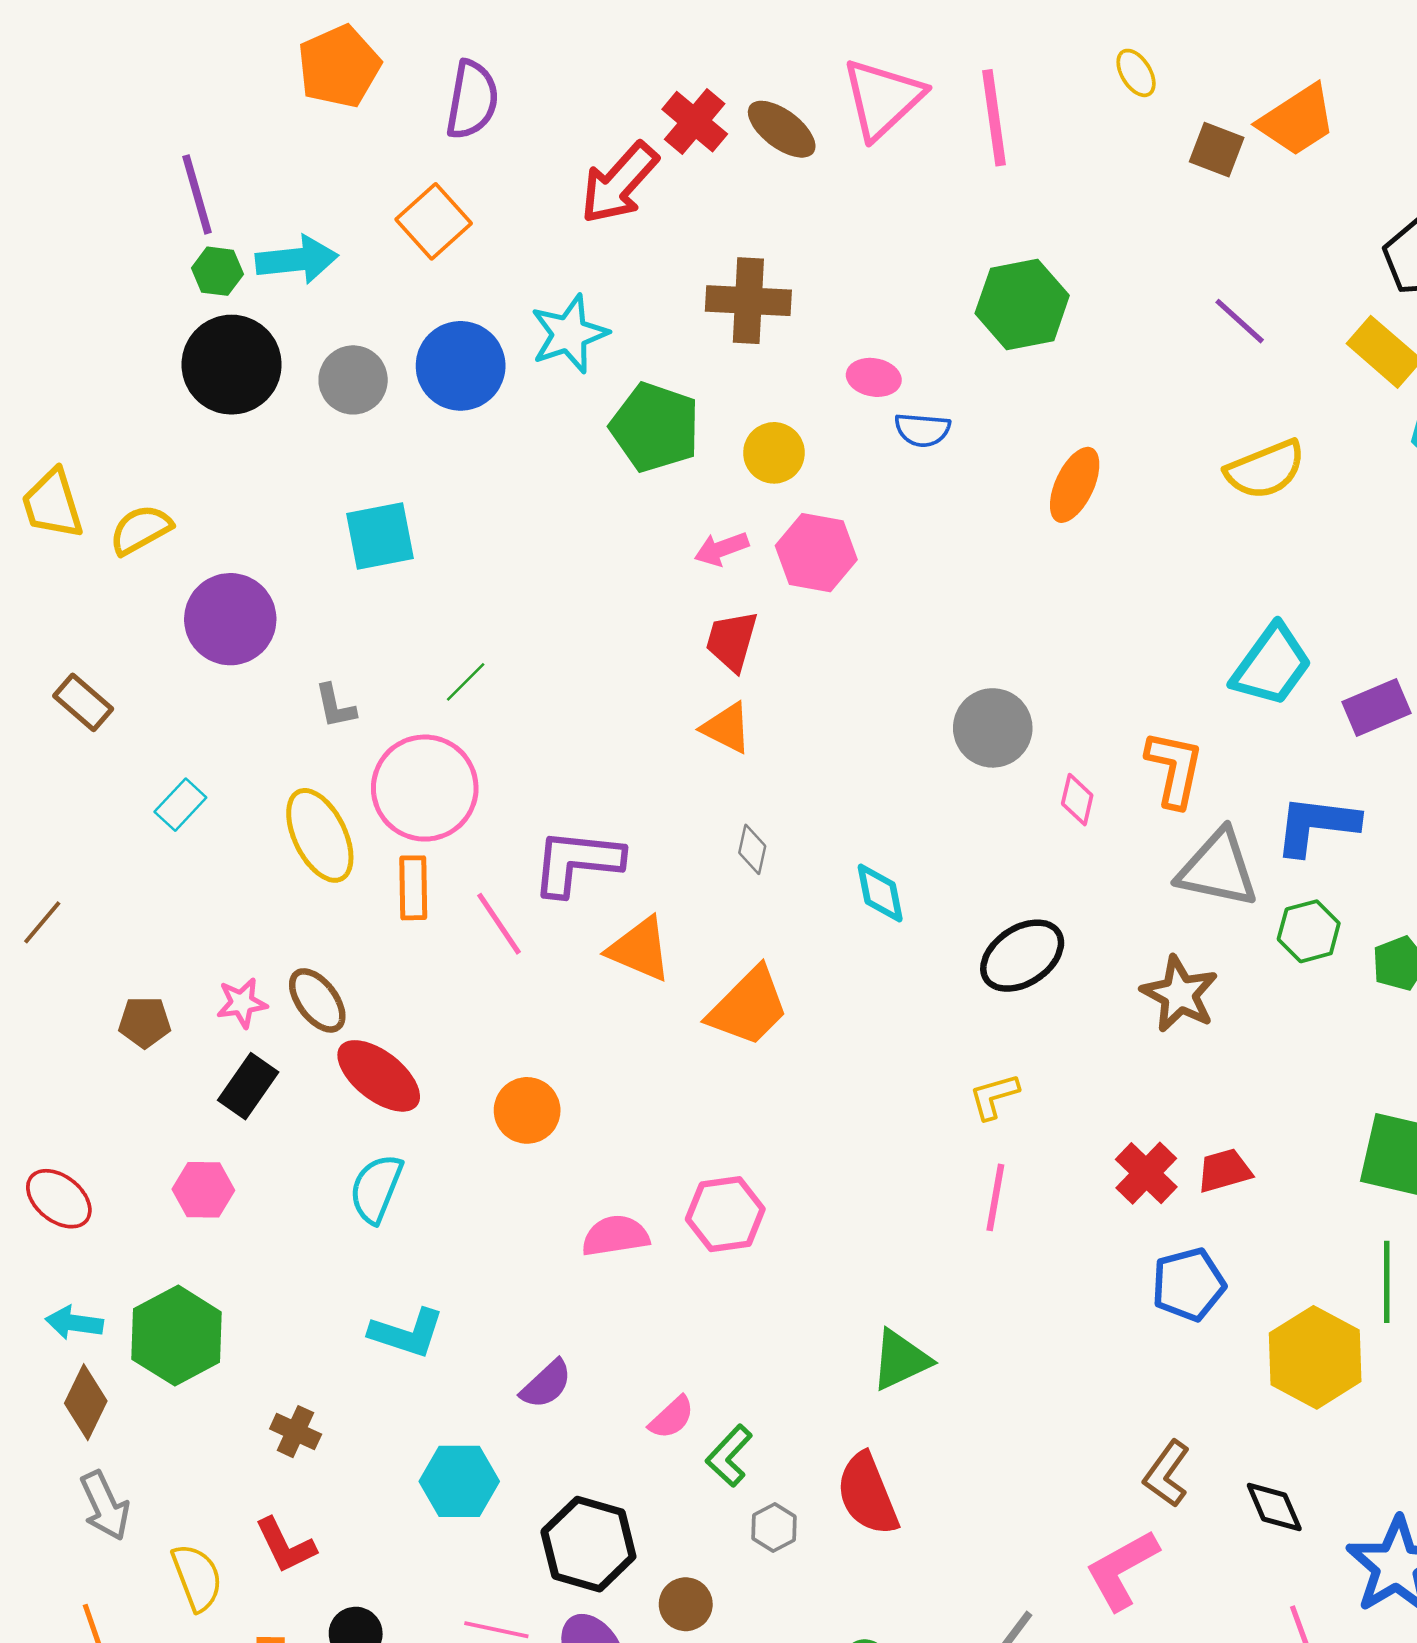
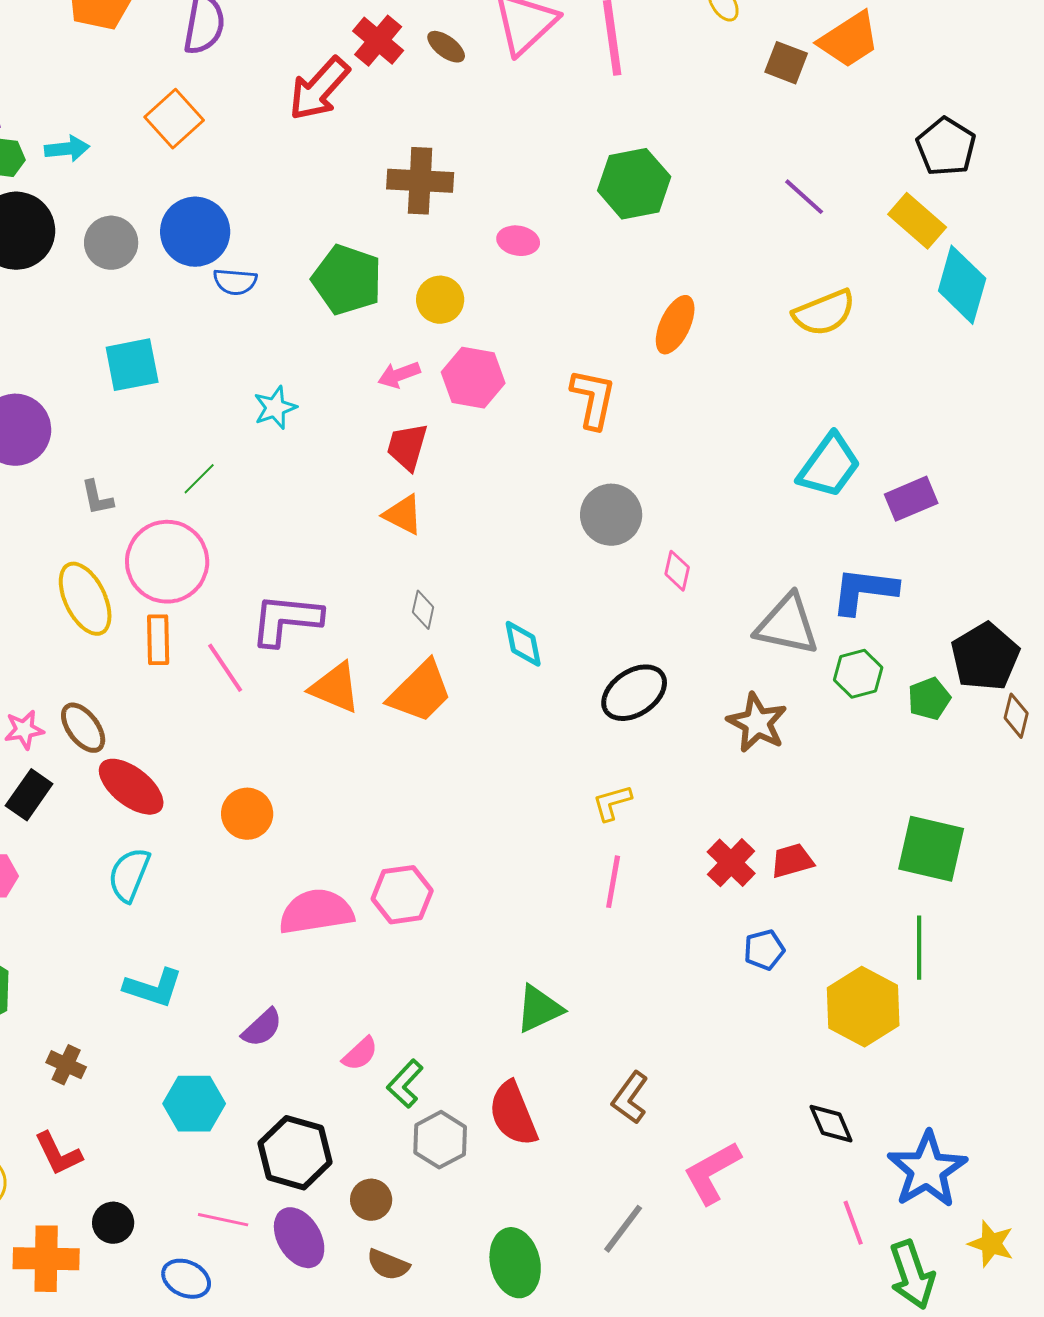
brown ellipse: (782, 129) -> (446, 47), size x0.7
cyan arrow: (297, 260) -> (67, 149), size x0.7
cyan star: (569, 334) -> (275, 408), moved, size x0.7
blue semicircle: (922, 430) -> (235, 282), moved
orange L-shape: (1174, 769) -> (593, 399), moved
orange trapezoid: (748, 1007) -> (420, 692), moved
pink semicircle: (615, 1236) -> (316, 912), size x1.4
blue pentagon: (1188, 1284) -> (764, 950), size x0.7
brown L-shape: (1167, 1474) -> (630, 1098), moved
gray hexagon: (774, 1527) -> (440, 1140), size x1.5

